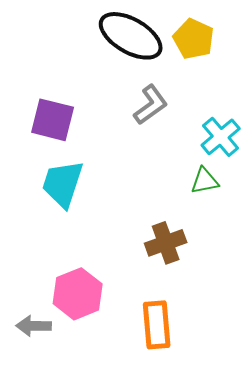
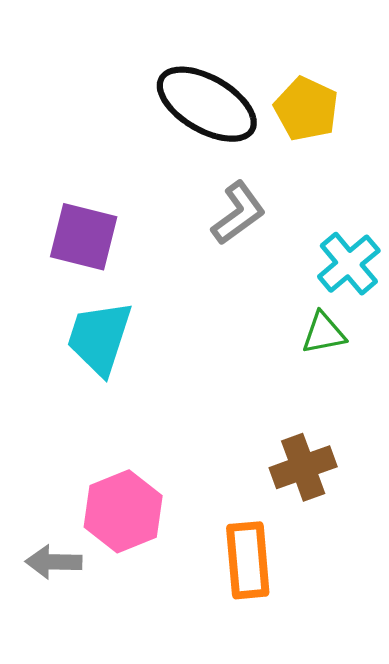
brown cross: (166, 243) -> (303, 467), moved

